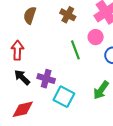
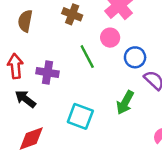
purple cross: (46, 79) -> (48, 72), moved

